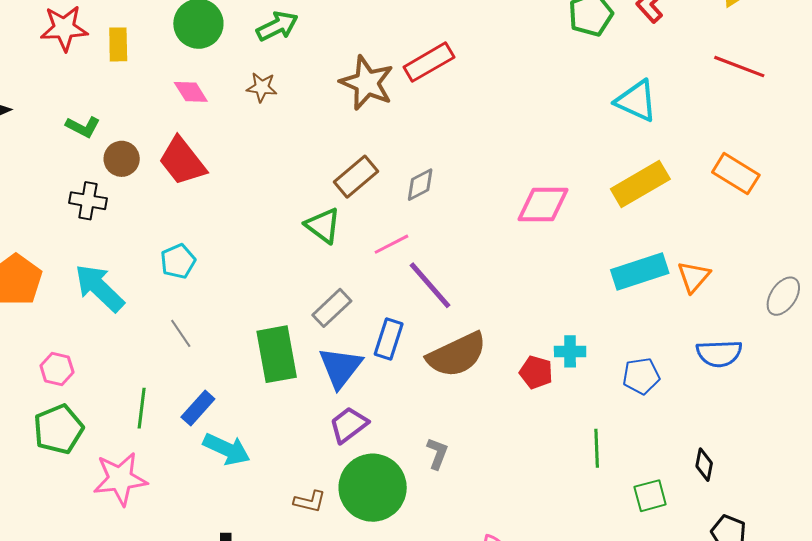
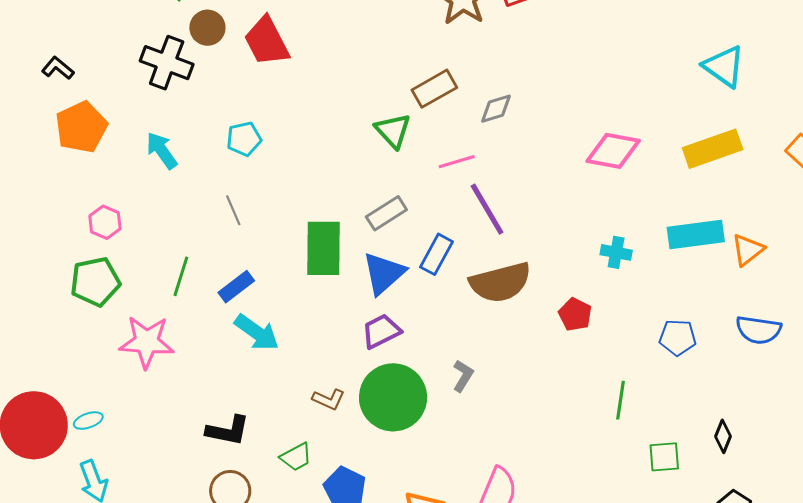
black cross: (88, 201) -> (167, 63), size x1.4
cyan arrow: (99, 288) -> (162, 150), size x0.7
cyan cross: (570, 351) -> (616, 252), moved

